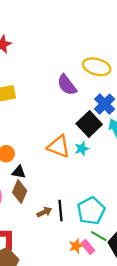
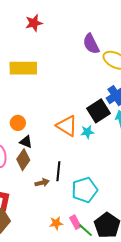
purple semicircle: (67, 85) -> (91, 44), moved
black line: (61, 210) -> (58, 171), moved
green line: (99, 236) -> (86, 230), moved
orange star: (76, 246) -> (56, 223), moved

